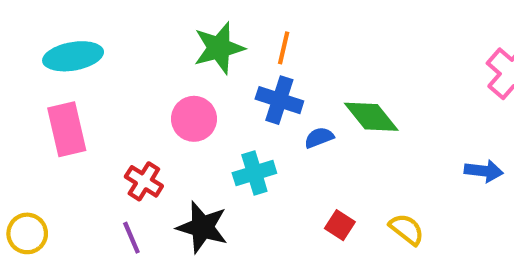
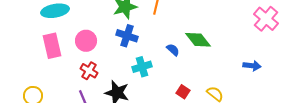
blue cross: (279, 100) -> (127, 36), moved
pink circle: (194, 119) -> (86, 41), moved
blue semicircle: (319, 138) -> (173, 50), turned 64

